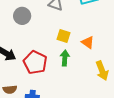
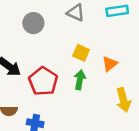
orange triangle: (88, 42) -> (110, 64), turned 40

